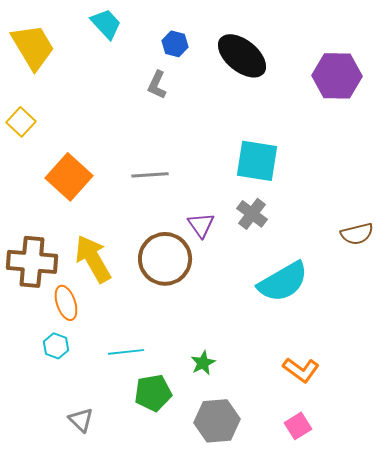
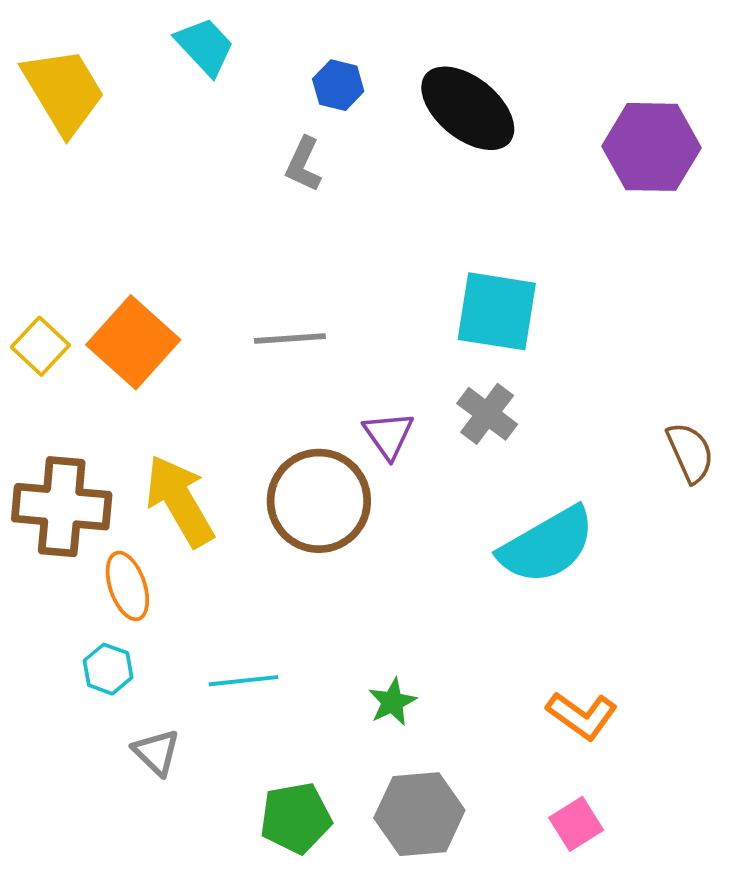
yellow square: (21, 122) -> (40, 346), moved
brown semicircle: (357, 234) -> (690, 453), turned -100
green pentagon: (153, 393) -> (296, 818), moved
gray triangle: (81, 420) -> (156, 752), moved

